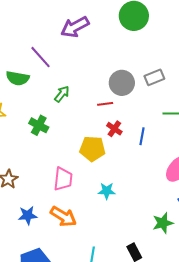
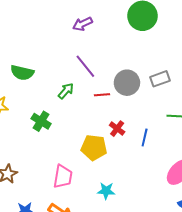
purple arrow: (75, 27) -> (82, 24), size x0.7
purple line: (40, 57) -> (85, 66), moved
red line: (105, 104) -> (102, 95), moved

